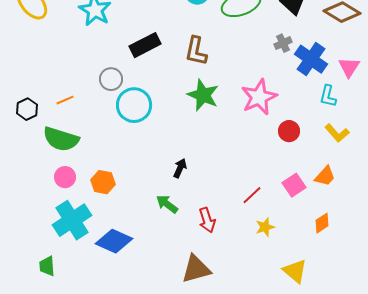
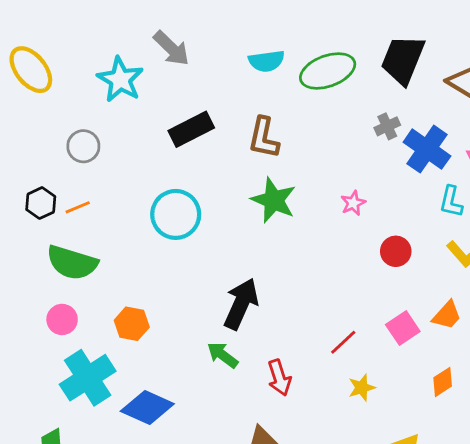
gray circle: (111, 79) -> (83, 146), moved
pink star: (259, 97) -> (353, 203), size x0.5
black hexagon: (27, 109) -> (41, 203), moved
black arrow: (180, 168) -> (241, 304), size x1.8
pink circle: (65, 177) -> (62, 319), moved

